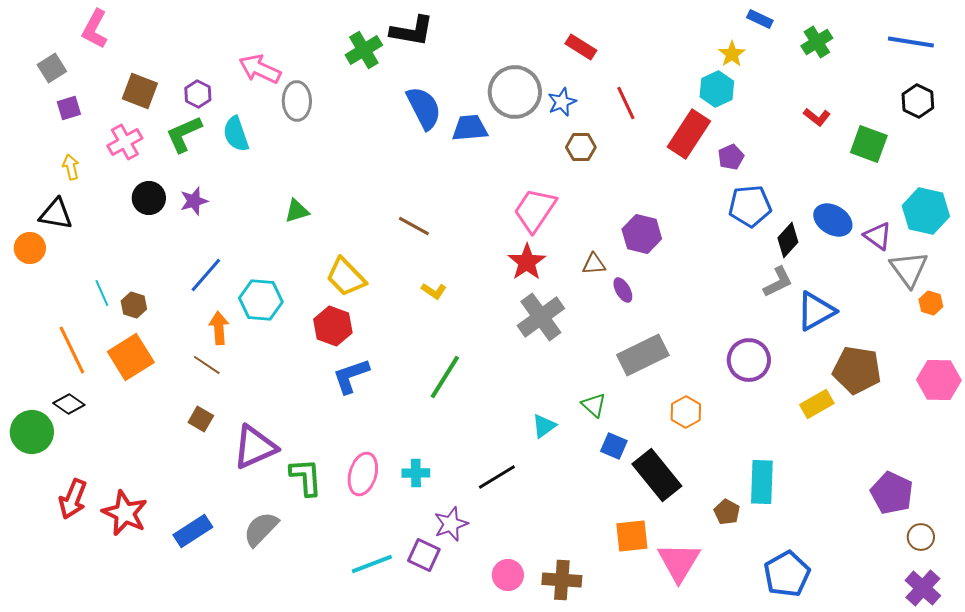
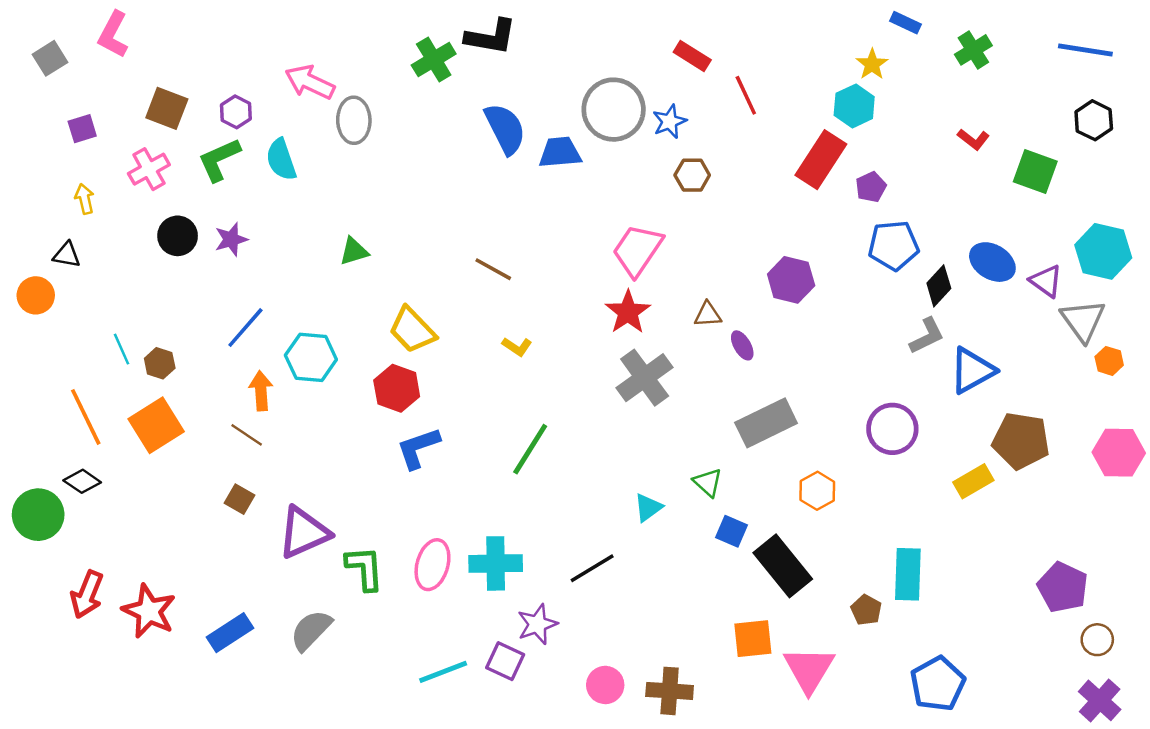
gray square: (52, 68) -> (50, 58), moved
red line: (626, 103) -> (746, 95), moved
black triangle: (56, 214) -> (67, 255), size x0.7
purple hexagon: (642, 234) -> (791, 280), moved
cyan cross: (416, 473) -> (496, 563), size x1.6

